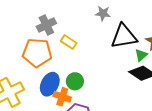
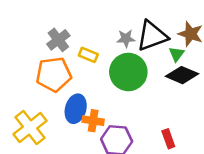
gray star: (103, 13) -> (126, 38), moved
green circle: (75, 81) -> (128, 72), moved, size x1.8

